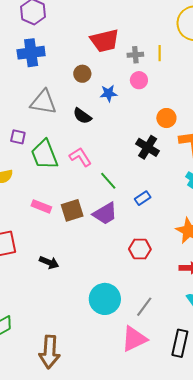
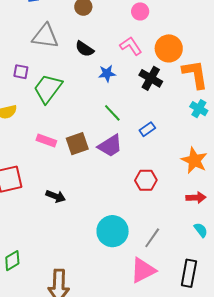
blue star: (109, 93) -> (107, 73), moved
orange circle: (166, 118) -> (169, 48), size x1.4
green trapezoid: (44, 154) -> (48, 89), turned 60
pink L-shape: (80, 157) -> (131, 46), moved

